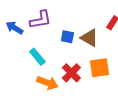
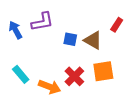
blue arrow: (14, 28) -> (15, 30), turned 30
cyan rectangle: (37, 57) -> (21, 74), moved

